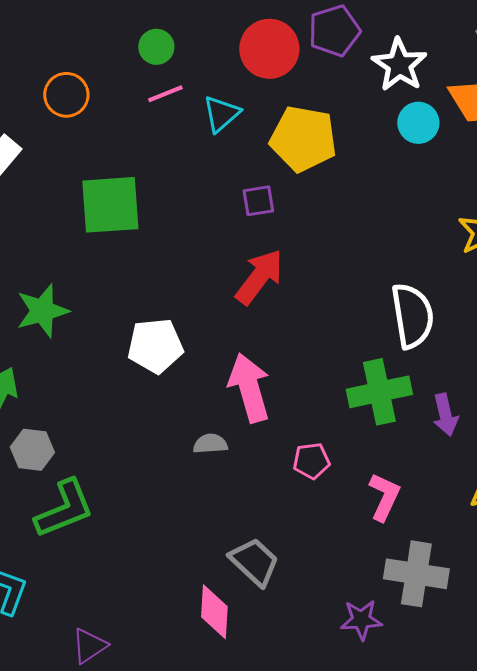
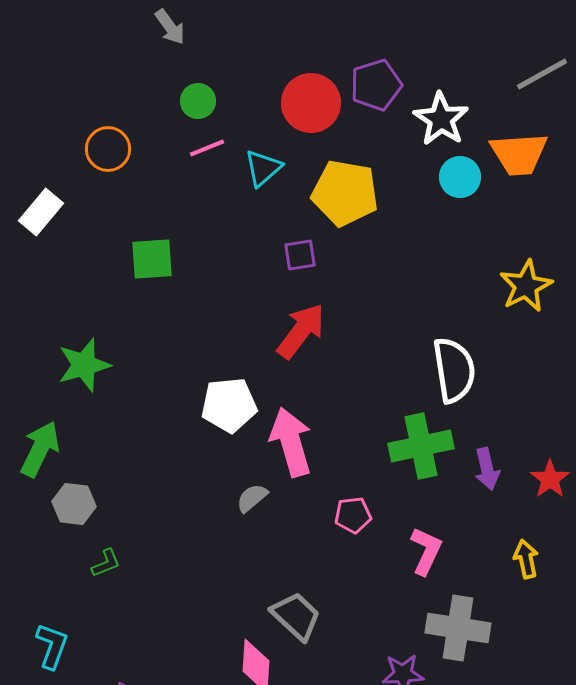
green square: (110, 205) -> (152, 259), size x0.7
white pentagon: (155, 346) -> (229, 405), moved
gray semicircle: (210, 444) -> (252, 498), turned -36
green L-shape: (64, 509) -> (106, 563), size x0.5

